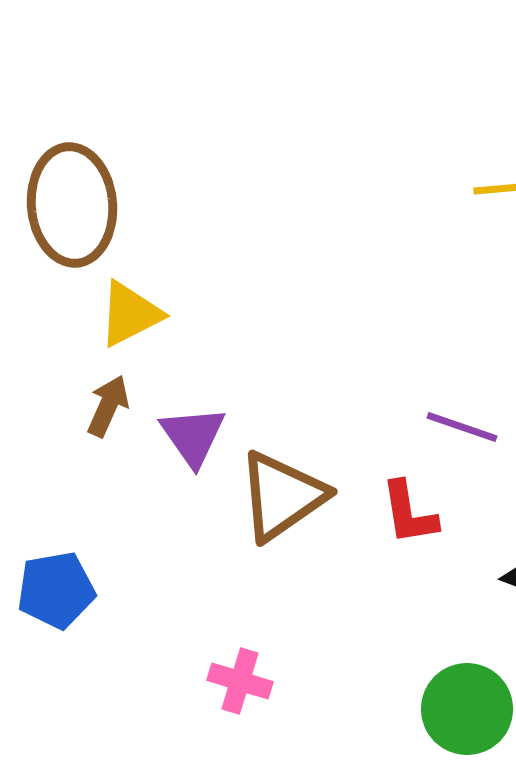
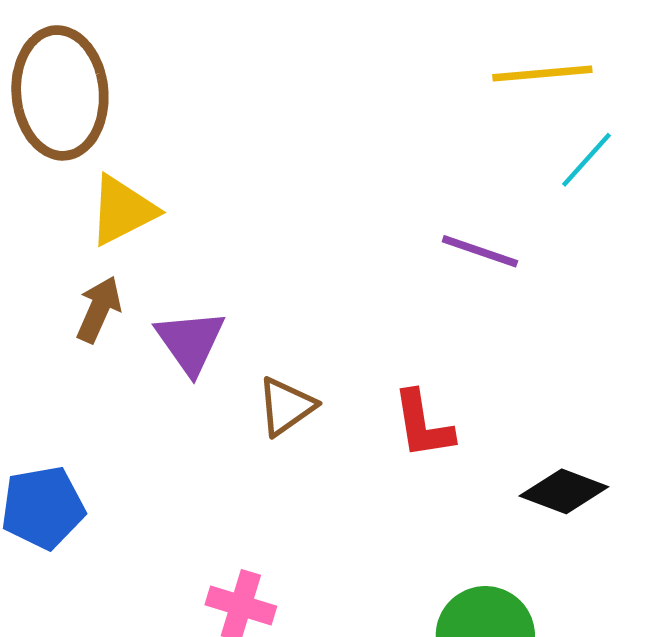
purple line: (462, 427) -> (480, 251), moved
brown triangle: (282, 496) -> (286, 406), size x0.6

